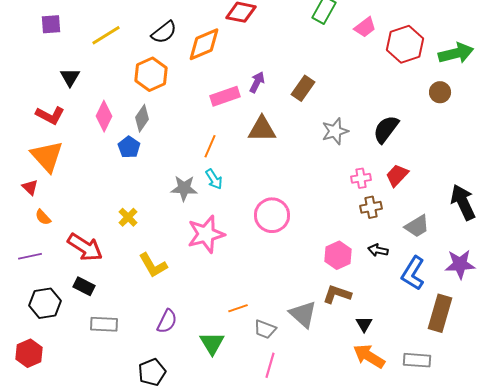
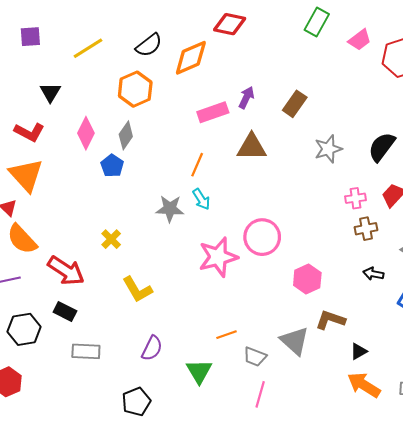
orange semicircle: (43, 217) -> (22, 239), size x1.8
pink star: (206, 234) -> (218, 257), moved
pink hexagon: (338, 255) -> (307, 279), moved
black triangle: (364, 324) -> (359, 351), turned 30

